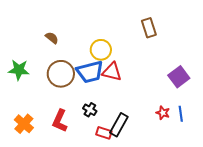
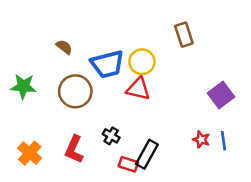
yellow circle: (101, 50) -> (142, 62), moved
blue trapezoid: (90, 72) -> (107, 64), moved

